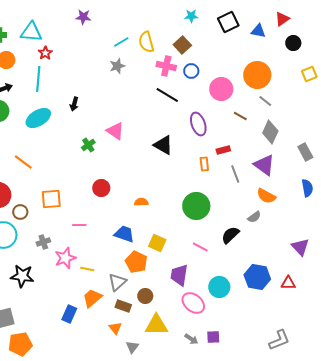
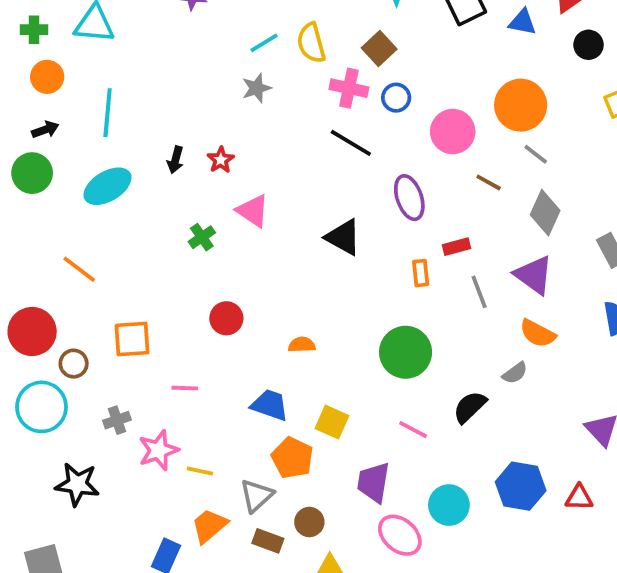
red star: (45, 53) -> (221, 160), moved

